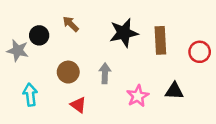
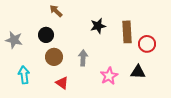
brown arrow: (71, 24) -> (56, 11), moved
black star: (124, 33) -> (98, 26), size x0.7
black circle: (39, 35) -> (46, 35), moved
red circle: (200, 52) -> (147, 44), moved

